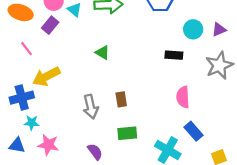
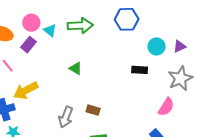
pink semicircle: (183, 97) -> (166, 107), moved, turned -144
brown rectangle: (121, 99) -> (93, 110), turned -64
gray arrow: (91, 107) -> (66, 117), turned 35

